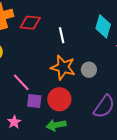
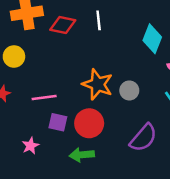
white line: (62, 35) -> (99, 20), moved
pink line: (21, 82) -> (44, 98), turned -60

